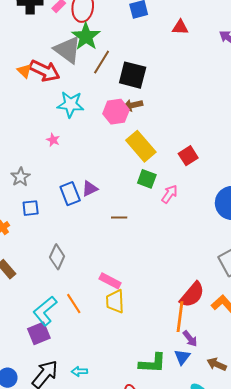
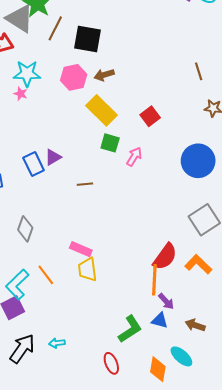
brown arrow: (133, 105) -> (104, 75), moved
pink star: (53, 140) -> (21, 94), moved
blue triangle: (182, 357) -> (160, 321), turned -48
green L-shape: (152, 363) -> (130, 329), turned -32

